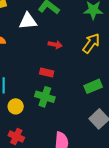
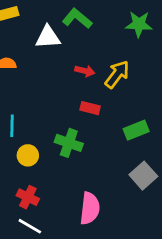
yellow arrow: (91, 43) -> (117, 74), moved
red rectangle: (47, 72) -> (90, 108), moved

